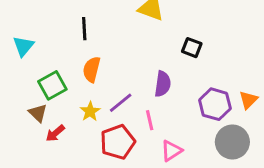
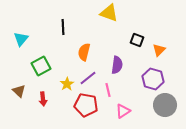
orange semicircle: (92, 69) -> (84, 52), moved
orange triangle: (248, 100) -> (159, 50), moved
brown triangle: (38, 113) -> (19, 91), moved
red arrow: (55, 133) -> (43, 99), turned -56
red pentagon: (118, 142) -> (86, 105), turned 30

